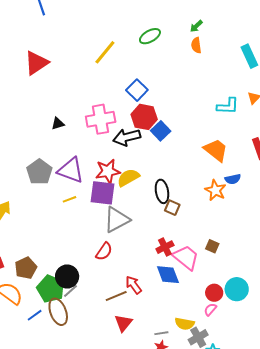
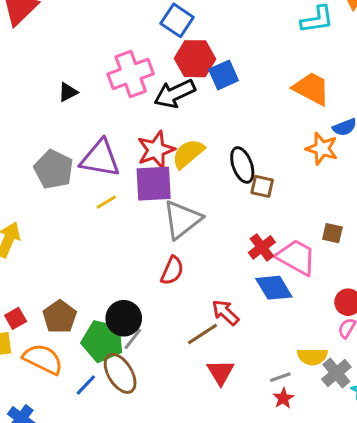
blue square: (161, 131) -> (224, 75), turned 30

